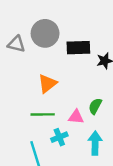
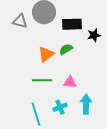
green semicircle: (95, 106) -> (66, 49), moved, turned 32
cyan cross: (59, 137) -> (60, 107), moved

